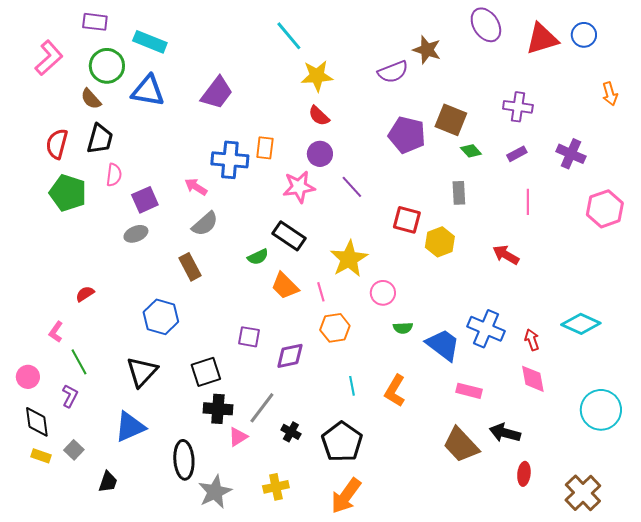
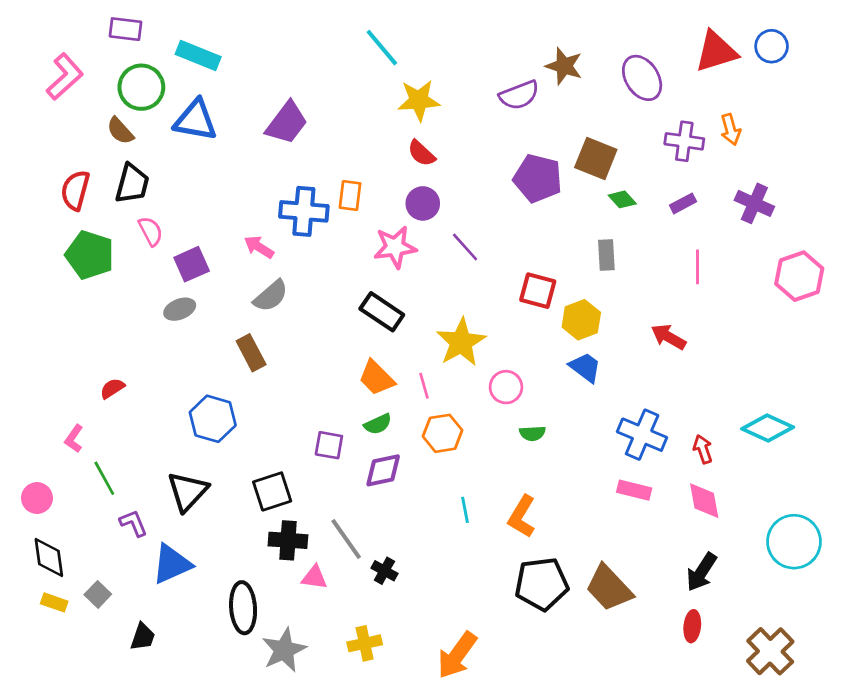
purple ellipse: (486, 25) -> (642, 78), moved
orange arrow: (610, 94) -> (731, 129), moved
pink semicircle: (114, 175) -> (151, 231), turned -35
green semicircle: (258, 257) -> (378, 424), moved
blue trapezoid: (443, 345) -> (585, 367), moved, size x0.7
pink rectangle: (469, 391) -> (634, 490), moved
purple L-shape: (70, 396) -> (133, 523), moved, turned -50
gray line: (262, 408) -> (346, 539), turned -72
black arrow: (505, 433) -> (701, 572), moved, turned -72
pink triangle: (238, 437) -> (314, 577), turned 40
black pentagon: (342, 442) -> (542, 584), moved, turned 30

